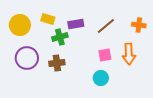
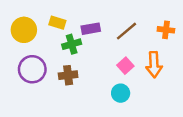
pink square: (105, 55) -> (125, 66), turned -32

